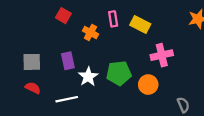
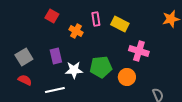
pink cross: (162, 55) -> (139, 51), turned 30
gray square: (32, 62) -> (24, 57), turned -30
white star: (88, 77) -> (74, 70), turned 30

